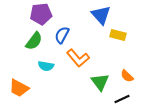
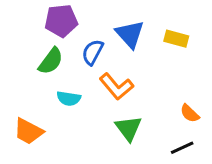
blue triangle: (101, 15) -> (130, 34), moved
yellow rectangle: (118, 35) -> (176, 39), moved
green triangle: (100, 82) -> (128, 128), moved

